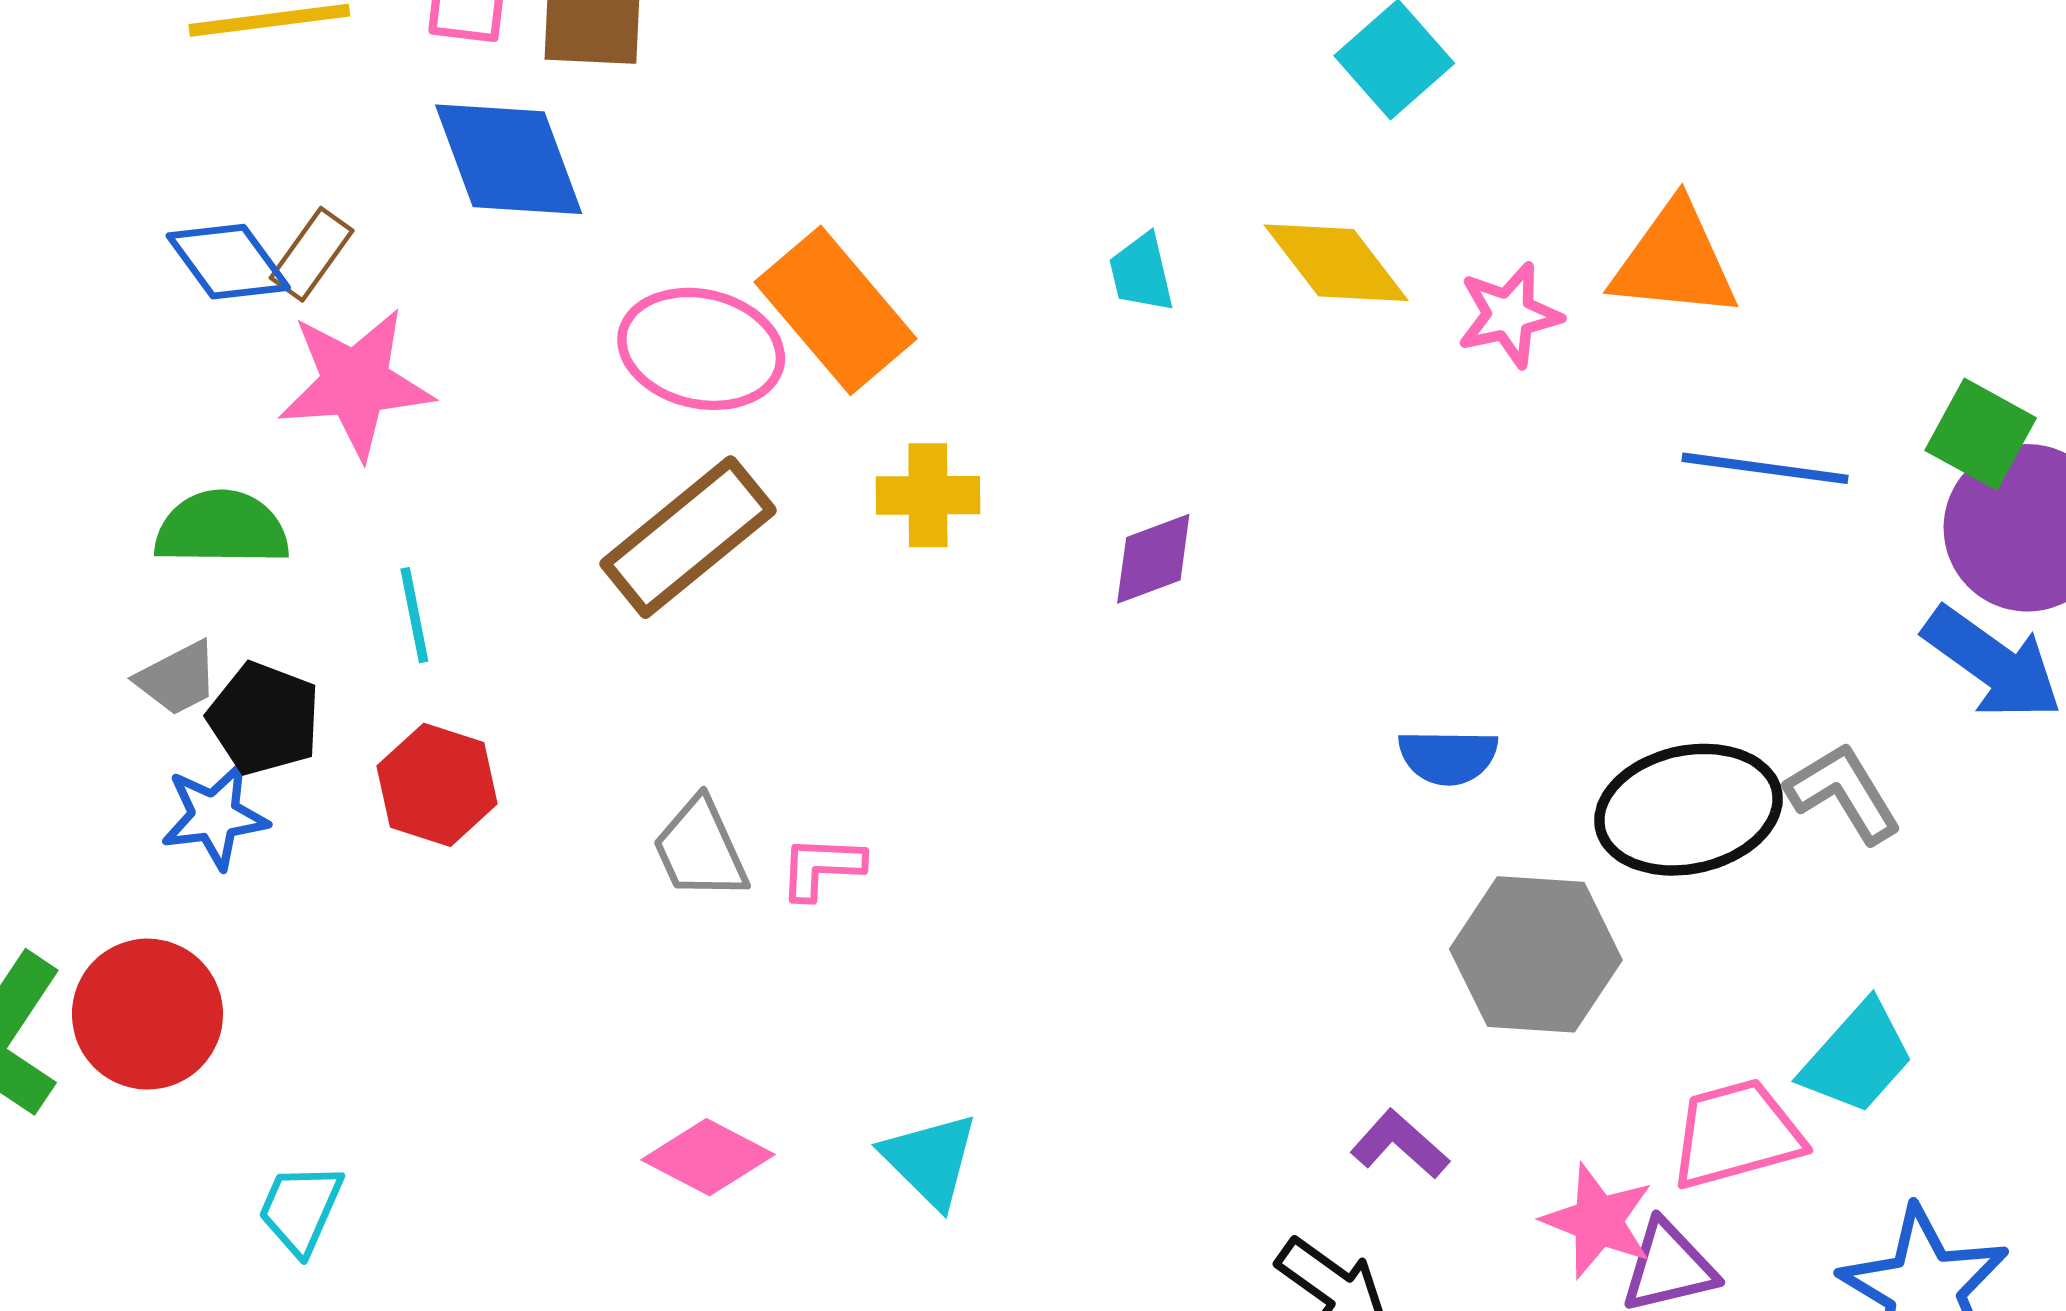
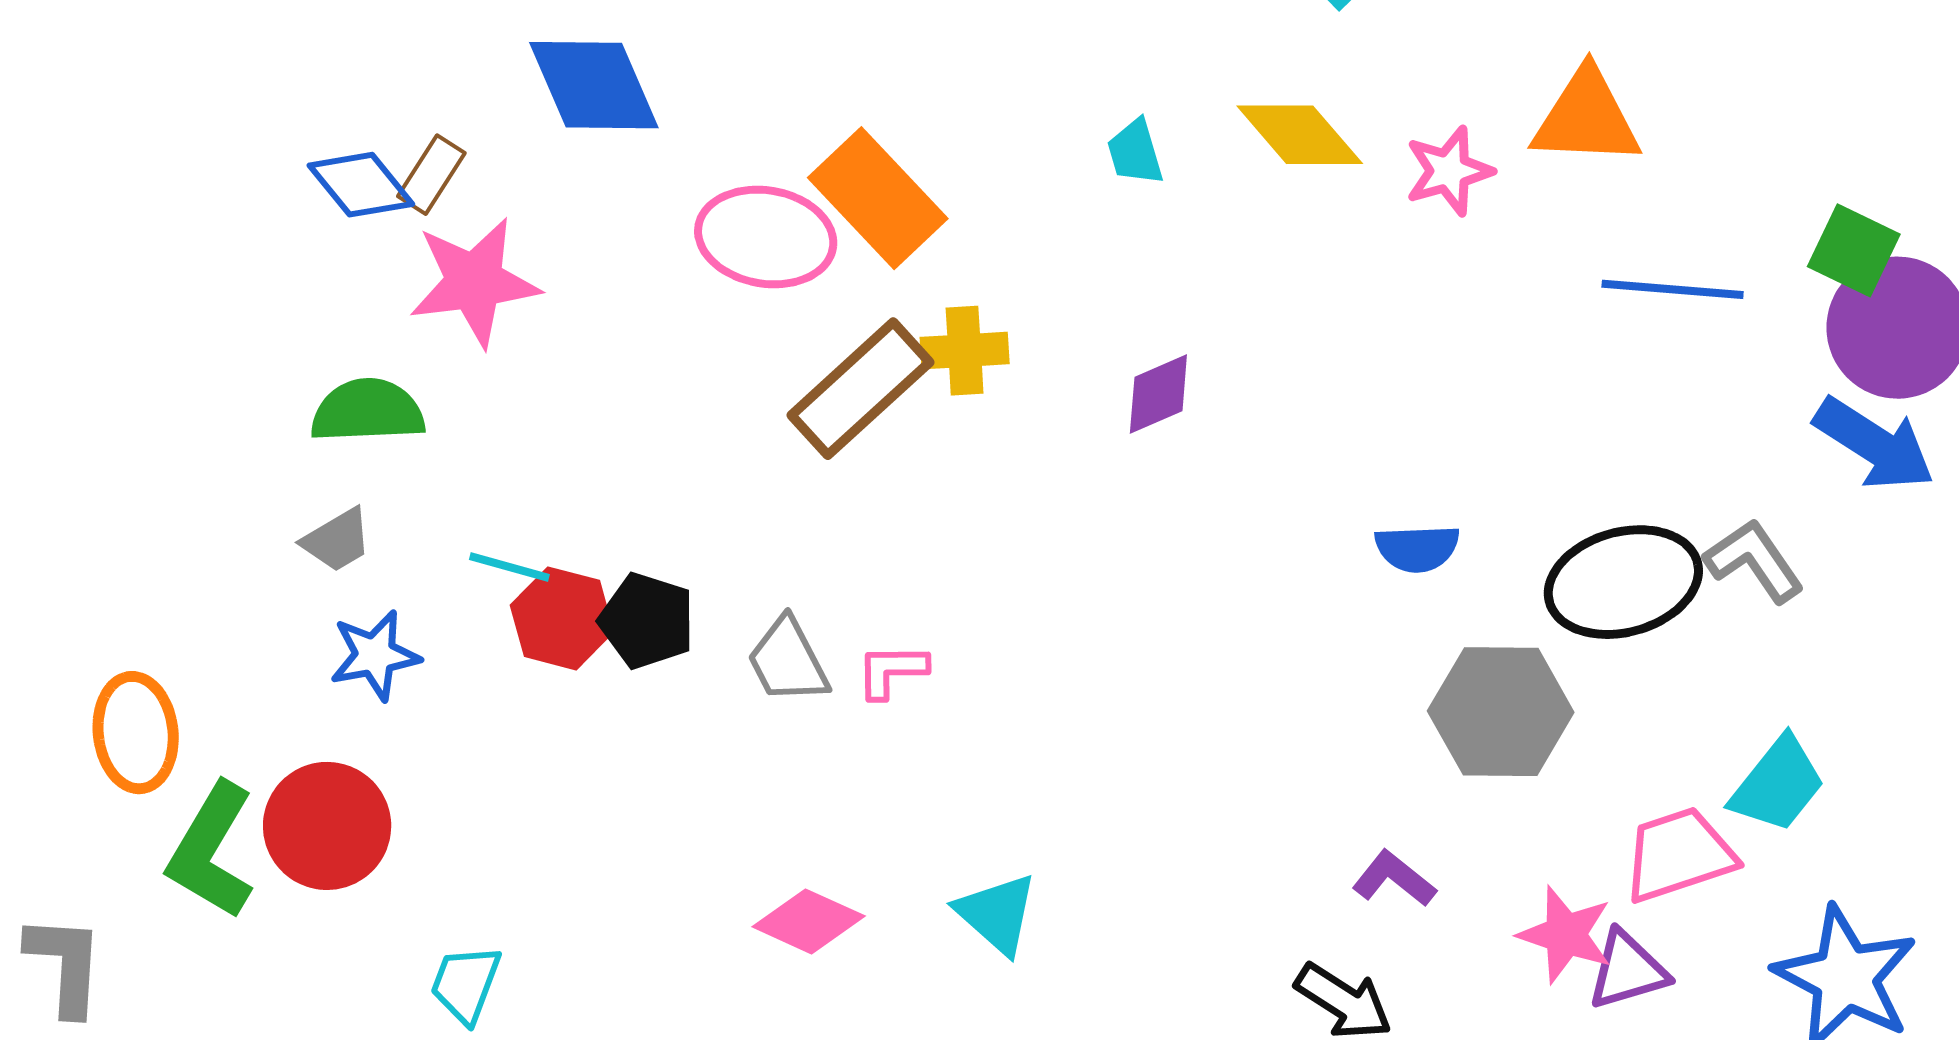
brown rectangle: (688, 537) -> (860, 389), moved
cyan line: (414, 615) -> (509, 567), moved, turned -60
black pentagon: (264, 719) -> (647, 621), moved

